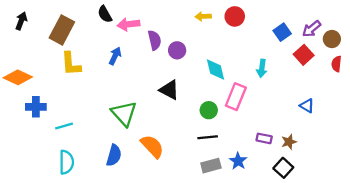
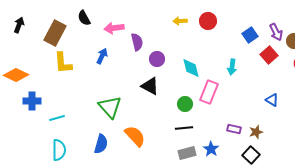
black semicircle: (105, 14) -> (84, 18), moved
purple arrow: (312, 29) -> (276, 32), turned -78
purple circle: (177, 50) -> (157, 59), moved

